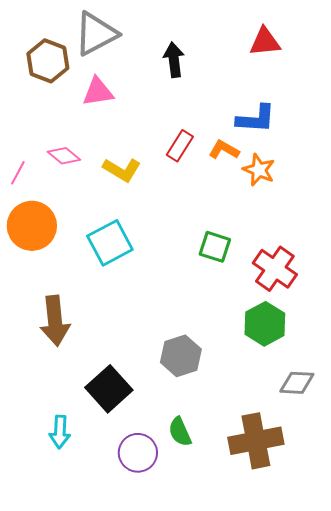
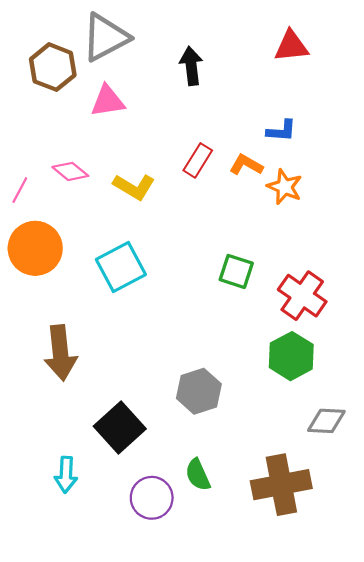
blue L-shape: (256, 119) -> (281, 131), size x0.7

